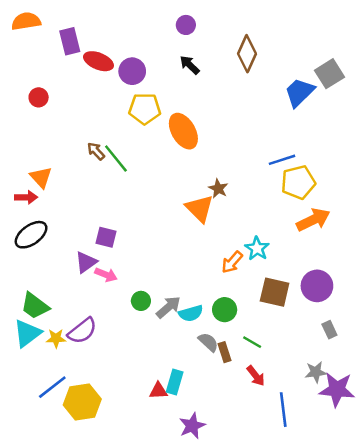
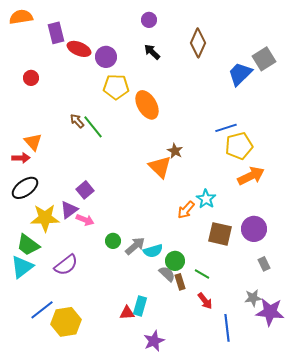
purple square: (106, 237) -> (85, 190), turned 36
green circle: (225, 310) -> (175, 261), moved
yellow star: (56, 338) -> (45, 218), moved, size x1.8

